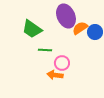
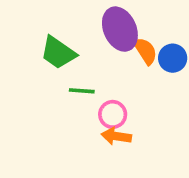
orange semicircle: (80, 28) -> (145, 51), turned 91
orange arrow: (55, 75) -> (116, 136), moved

